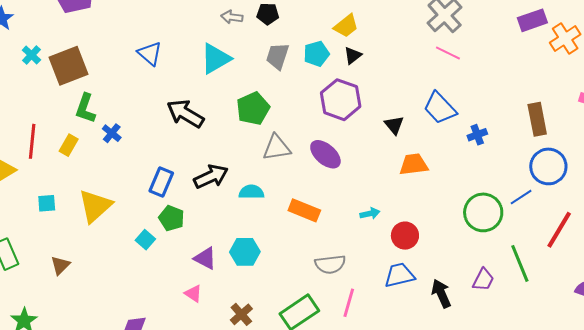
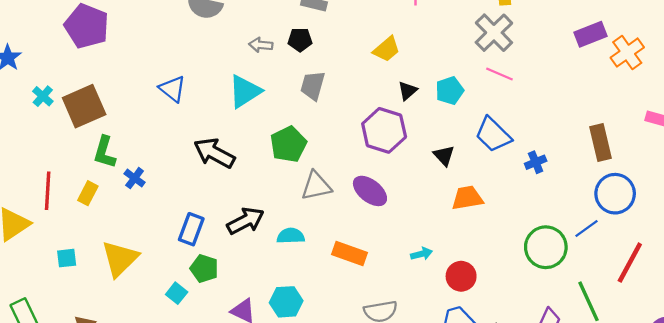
cyan pentagon: (316, 54) -> (450, 91), moved
black triangle: (353, 55) -> (408, 91), moved

